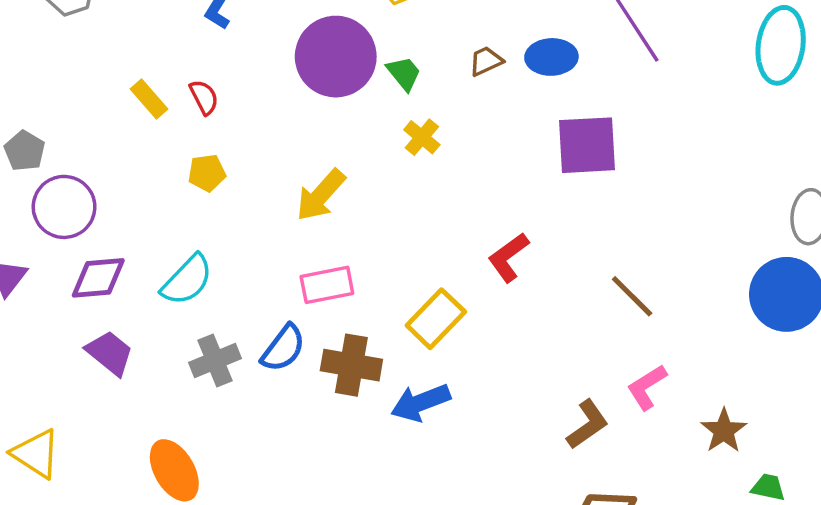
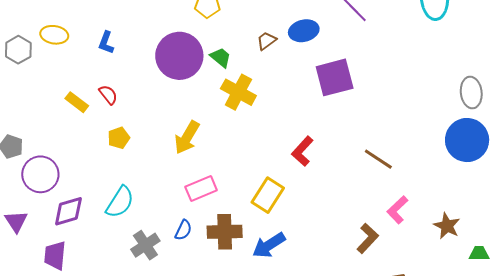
yellow cross: (422, 137) -> (238, 92), size x1.6
blue semicircle: (283, 348) -> (183, 230), size x0.7
purple trapezoid: (110, 353) -> (55, 255), moved, turned -112

